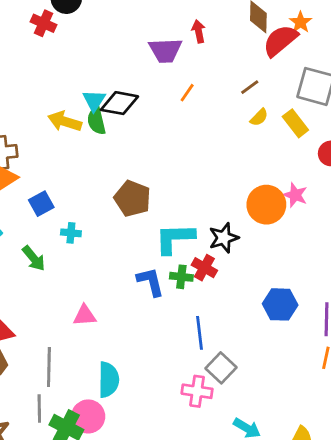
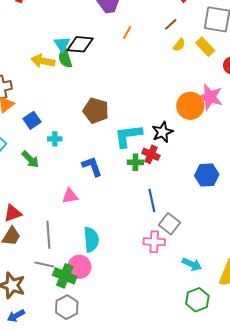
pink star: (295, 195) -> (210, 97), size x1.5
blue L-shape: (150, 282) -> (92, 166), moved
gray line: (39, 408) -> (44, 264), turned -72

